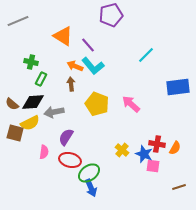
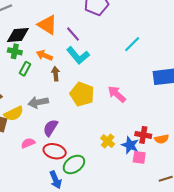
orange arrow: (75, 66) -> (44, 55), moved
black diamond: (33, 102) -> (18, 35), moved
orange semicircle: (175, 148) -> (162, 139), turned 48
pink semicircle: (44, 152) -> (28, 143), turned -120
blue arrow: (91, 188) -> (56, 180), moved

